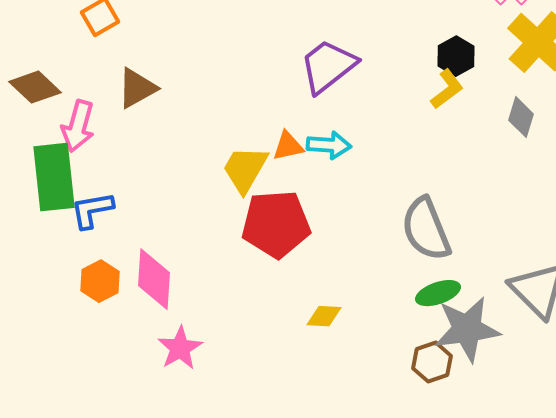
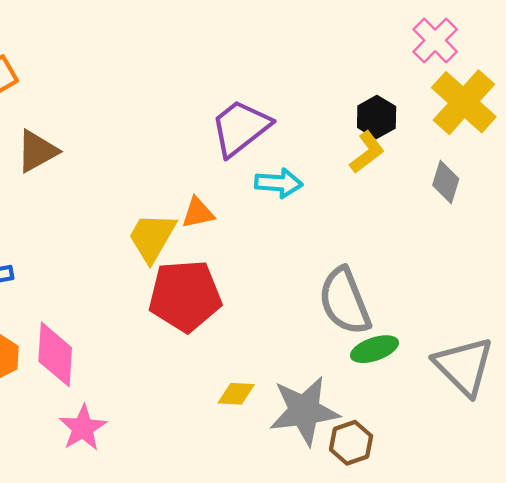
cyan arrow: (329, 145) -> (279, 183), moved
green ellipse: (438, 293) -> (374, 349), moved
gray star: (467, 329) -> (304, 411), moved

